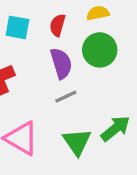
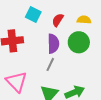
gray line: (66, 97) -> (50, 64), turned -56

